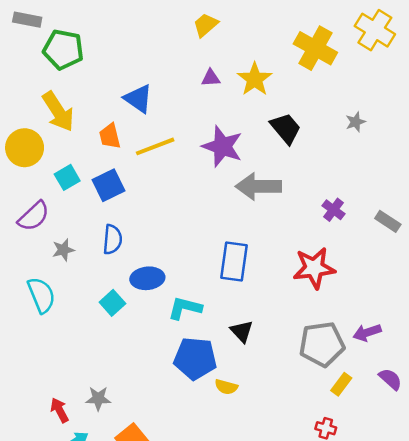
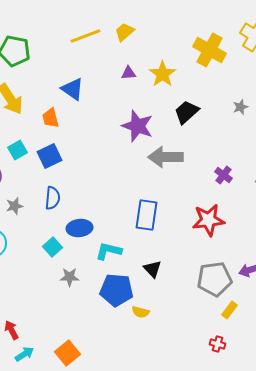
black trapezoid: (286, 128) -> (186, 112), turned -92
yellow line: (155, 146) -> (86, 36), moved
gray star: (98, 398) -> (70, 277), moved

